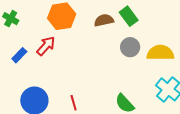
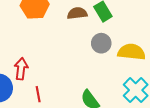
red arrow: (46, 46) -> (21, 69), moved, turned -40

